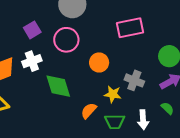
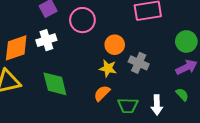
gray cross: (134, 80) -> (139, 63), moved
green diamond: (58, 86) -> (55, 84), moved
yellow star: (113, 94) -> (108, 68), moved

